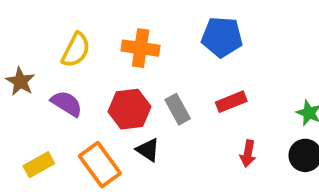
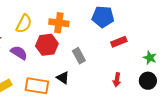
red rectangle: (231, 102) -> (119, 42), moved
red hexagon: (129, 109) -> (47, 45), moved
orange rectangle: (100, 165) -> (37, 86), turned -45

